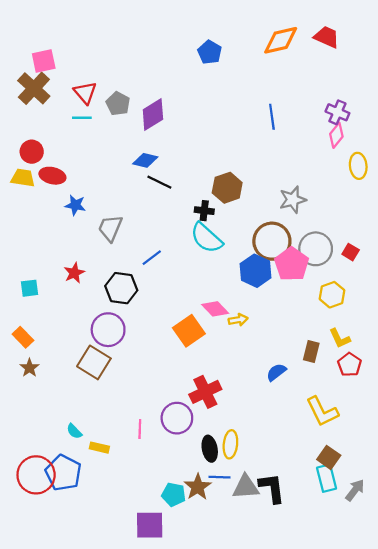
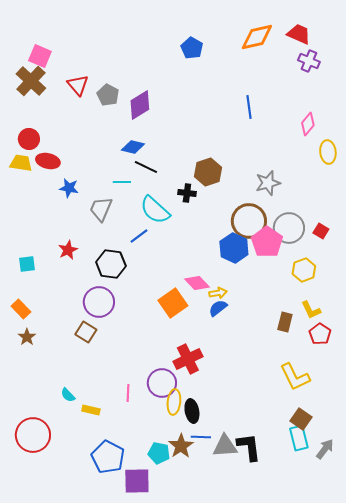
pink square: (44, 61) -> (40, 56), turned 35
purple cross: (337, 112) -> (309, 61), moved
cyan line: (82, 118) -> (122, 182), moved
cyan semicircle: (206, 238) -> (155, 210), moved
brown square: (94, 362) -> (86, 332), size x0.7
blue semicircle: (276, 372) -> (218, 308), moved
yellow ellipse: (230, 444) -> (174, 402), moved
blue pentagon: (63, 473) -> (108, 457), moved

